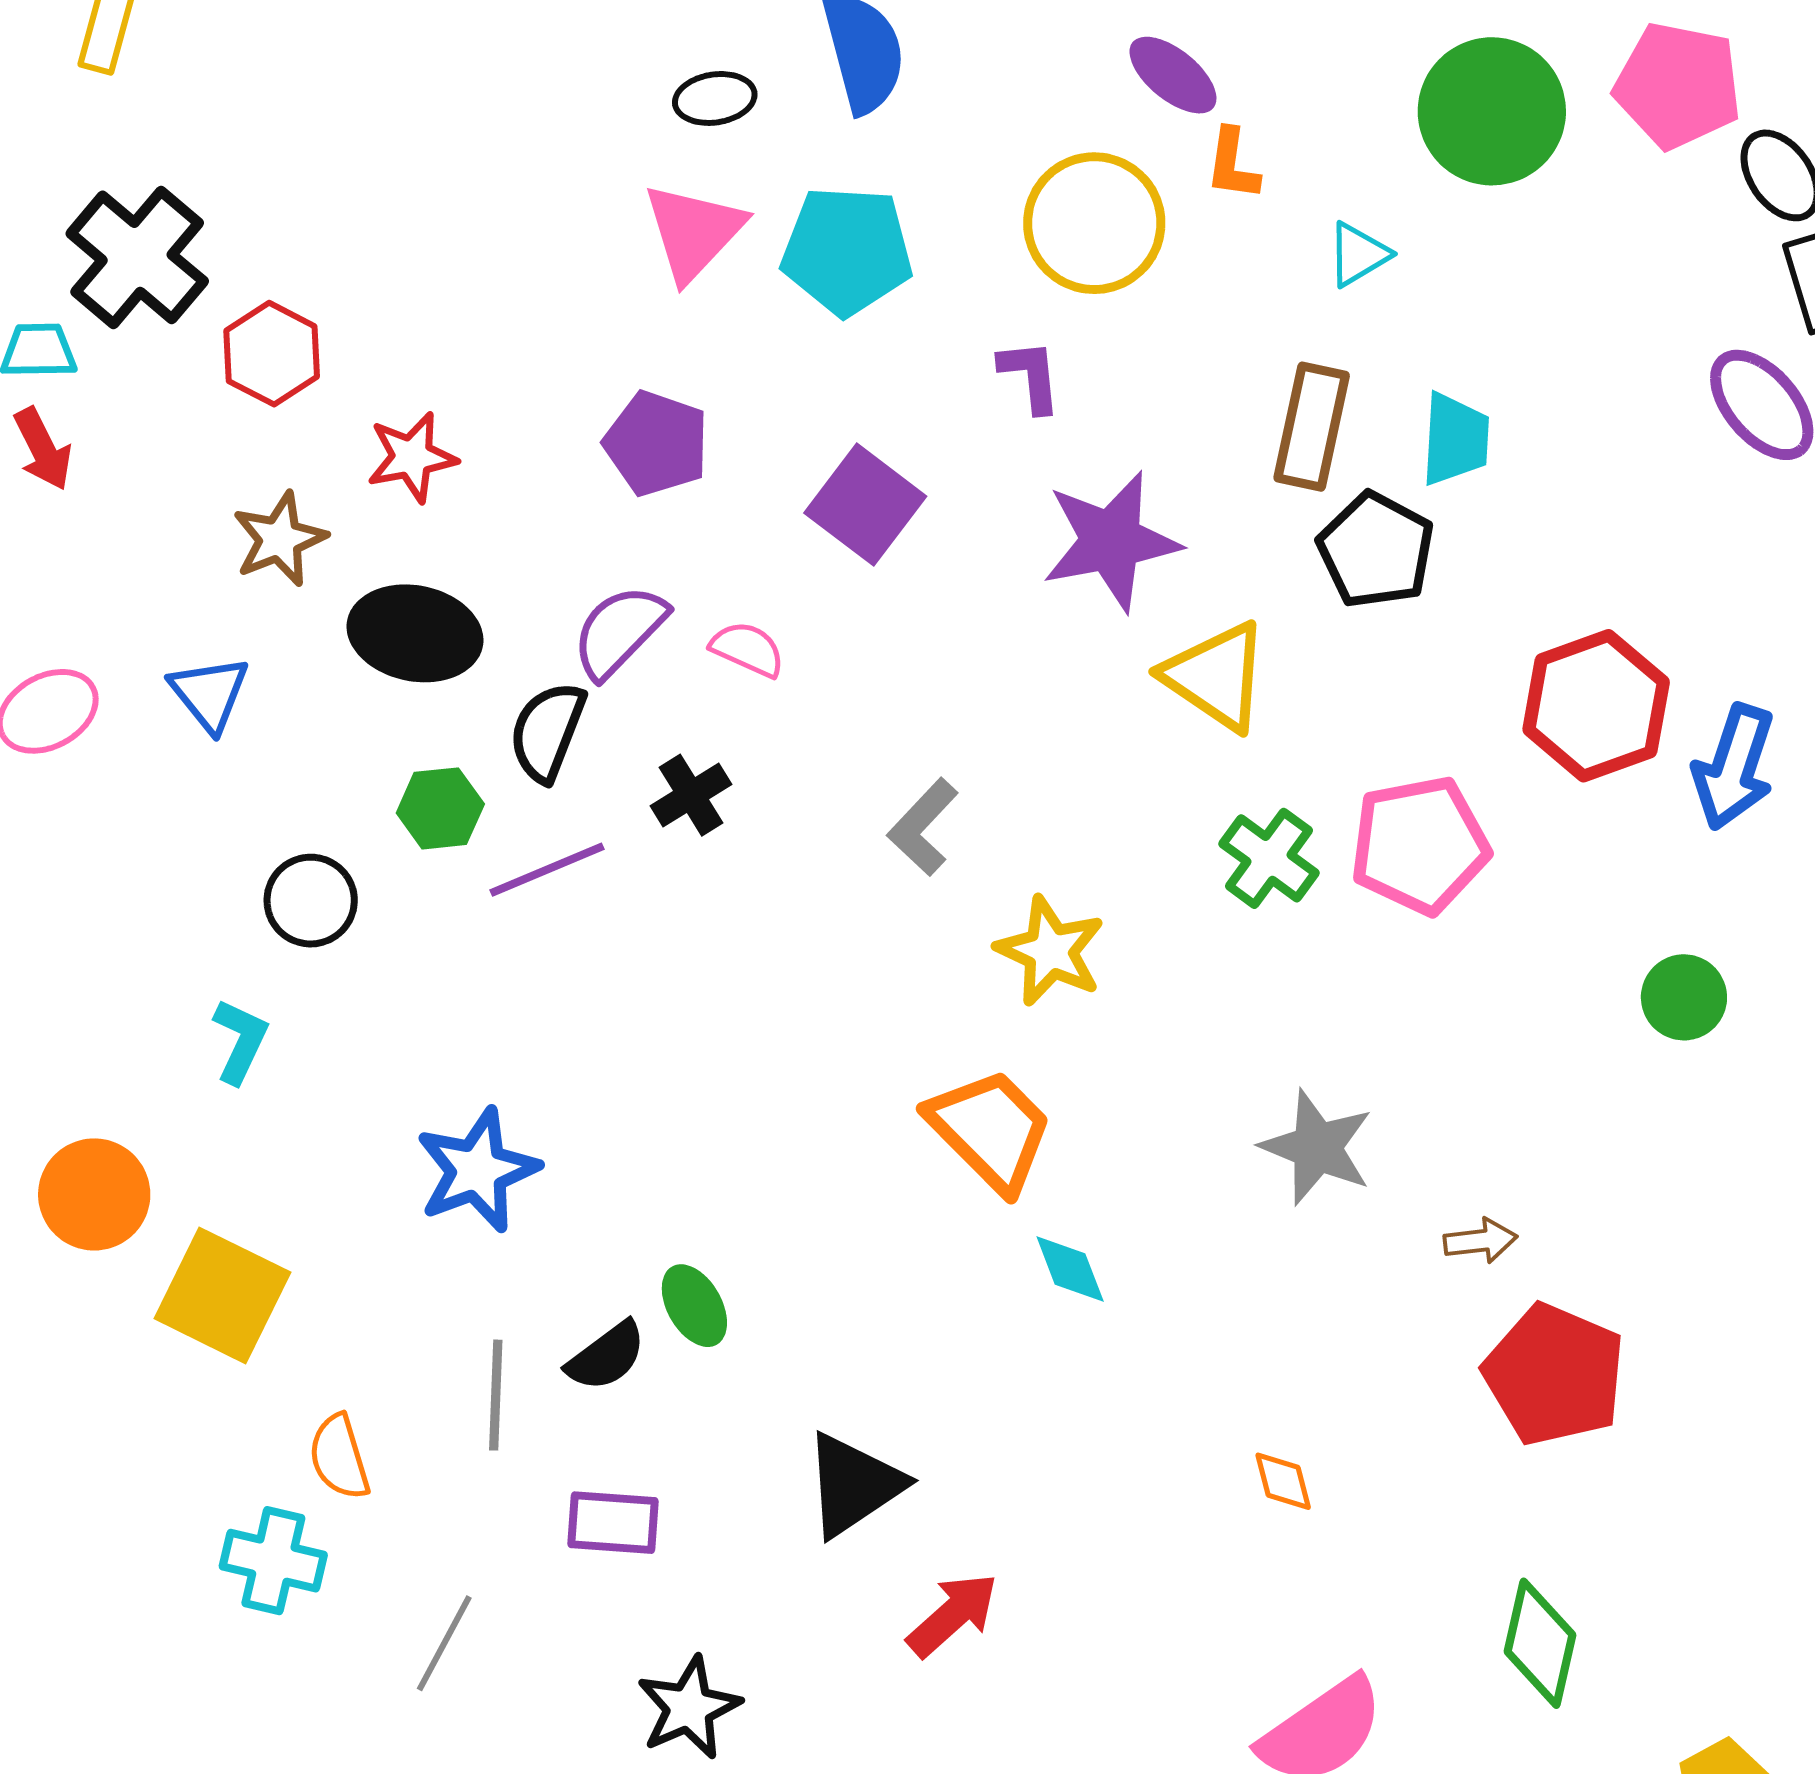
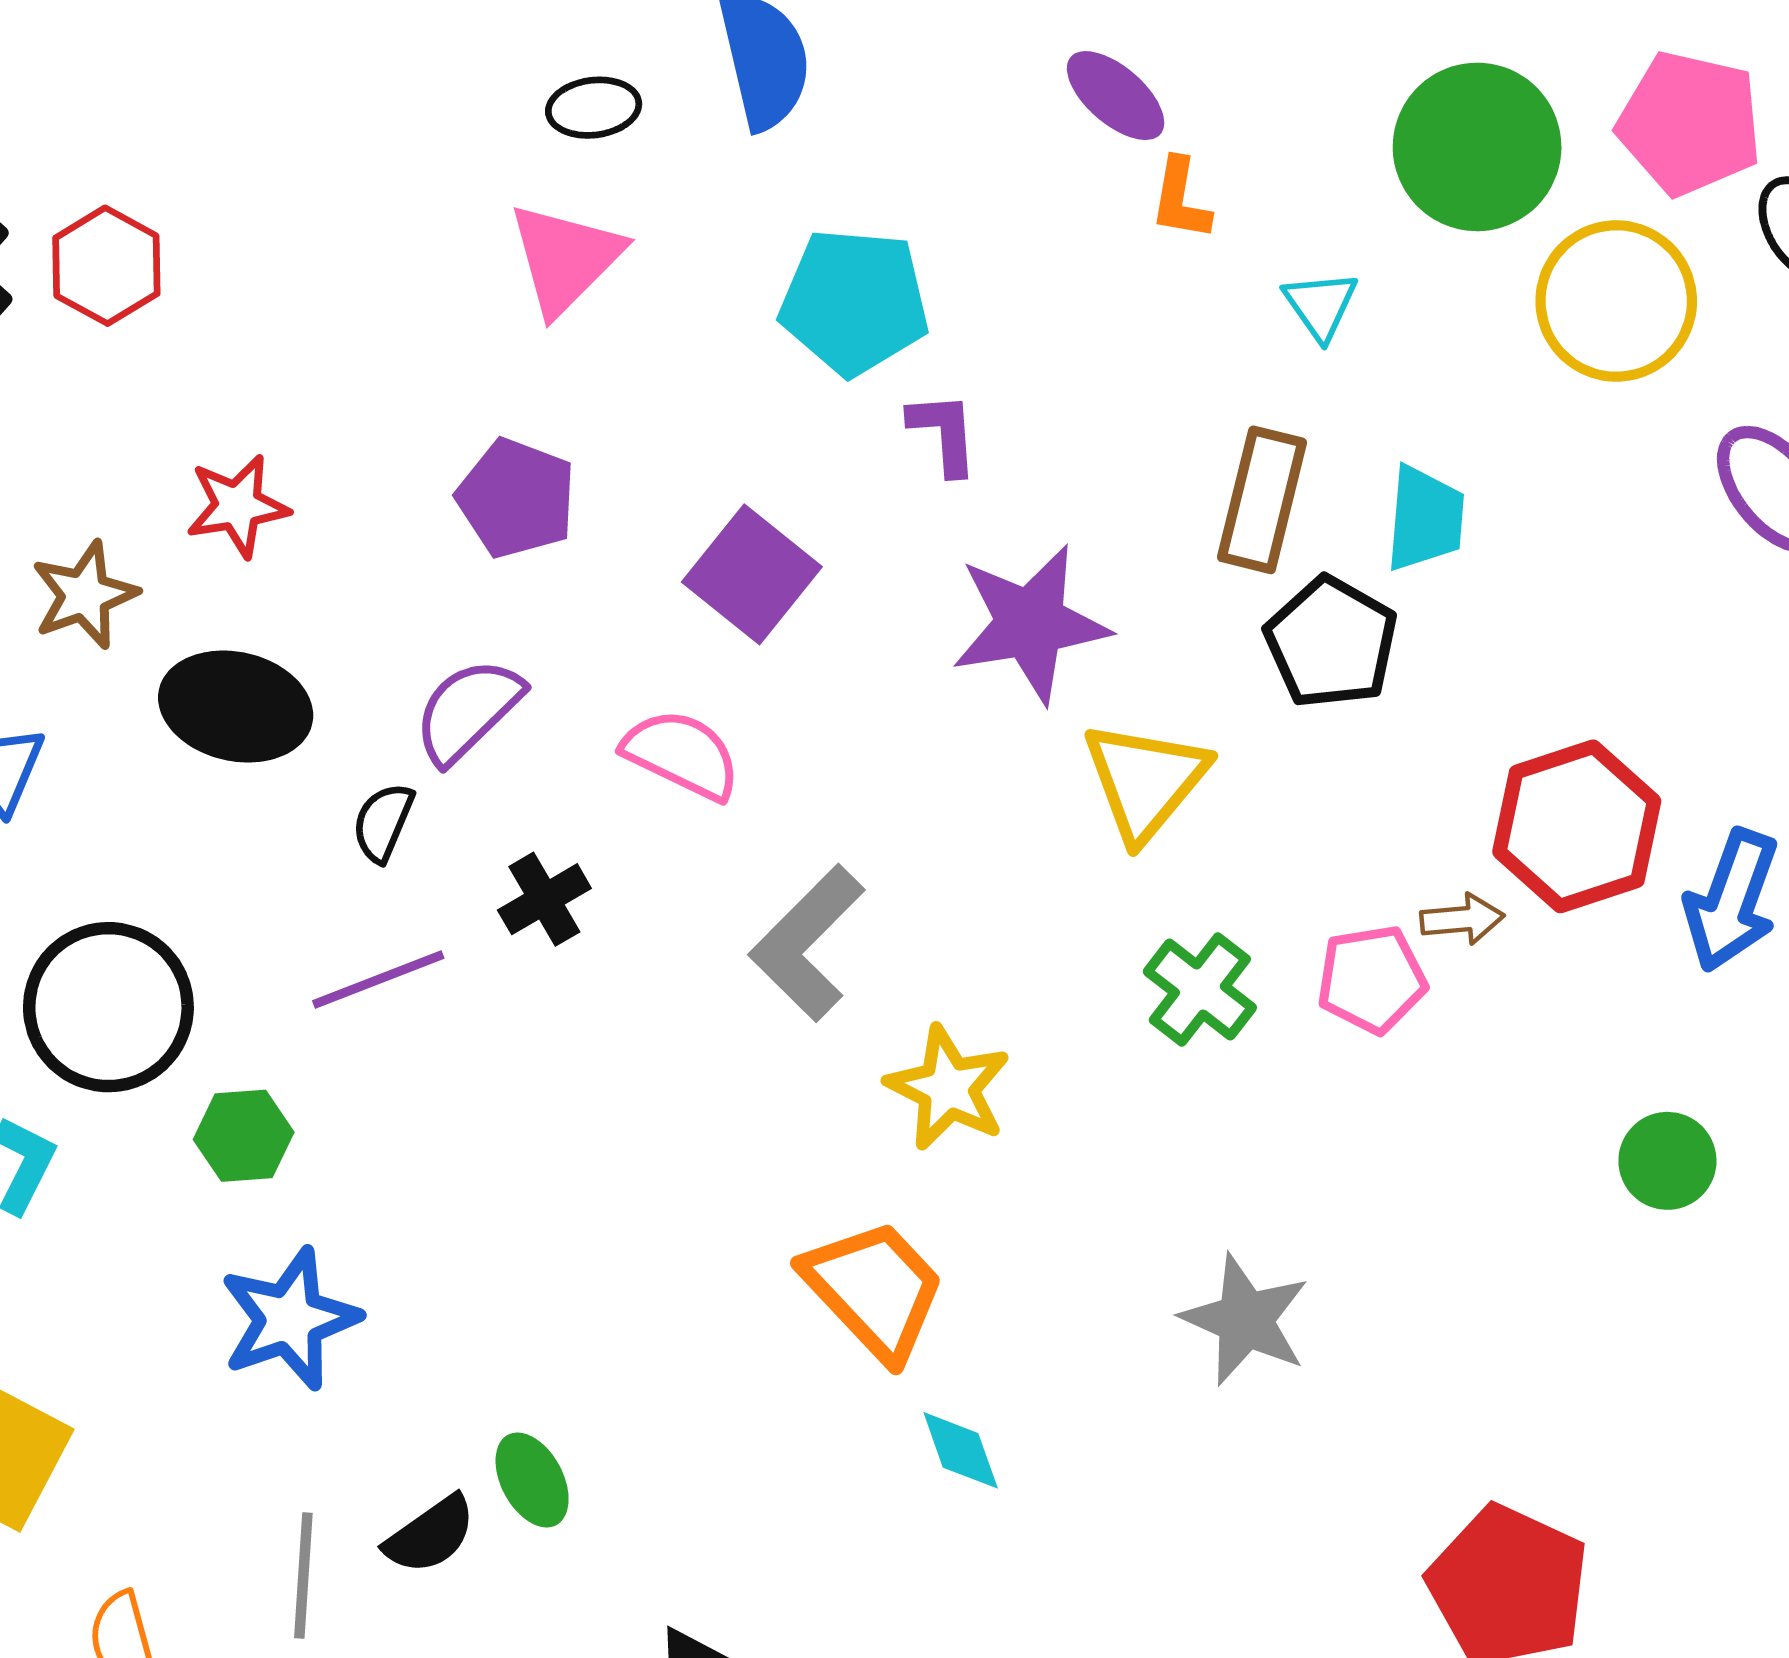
yellow circle: (1094, 223) -> (1616, 301), moved
cyan pentagon: (847, 251) -> (854, 302), moved
cyan triangle: (1358, 254) -> (1321, 305), turned -36
red hexagon: (272, 354) -> (106, 266), moved
pink semicircle: (748, 649) -> (682, 754), moved, size x1.4
yellow triangle: (1216, 676) -> (1145, 781), turned 34
black semicircle: (547, 732) -> (383, 822), size x0.7
green hexagon: (440, 808) -> (244, 1136), moved
gray L-shape: (923, 827) -> (807, 943), size x1.4
pink pentagon: (1420, 845) -> (1372, 979), size x0.7
black circle: (311, 901) -> (108, 1007), size x1.6
brown arrow: (1480, 1241) -> (1462, 919), moved

